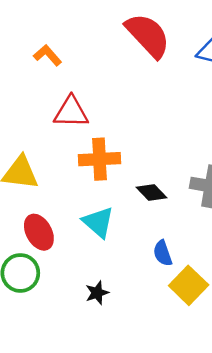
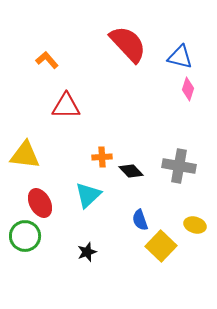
orange cross: (100, 159) -> (102, 157), moved, size x0.6
cyan triangle: (98, 222) -> (88, 195), turned 36

